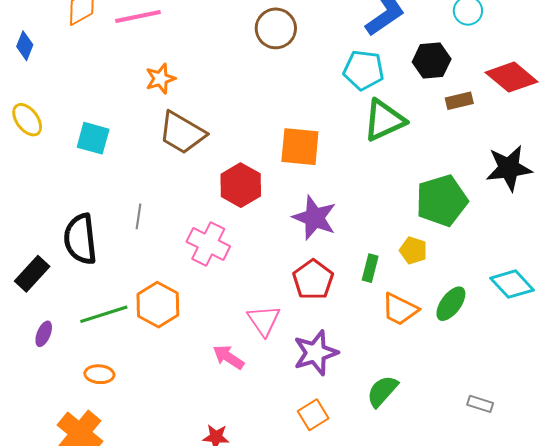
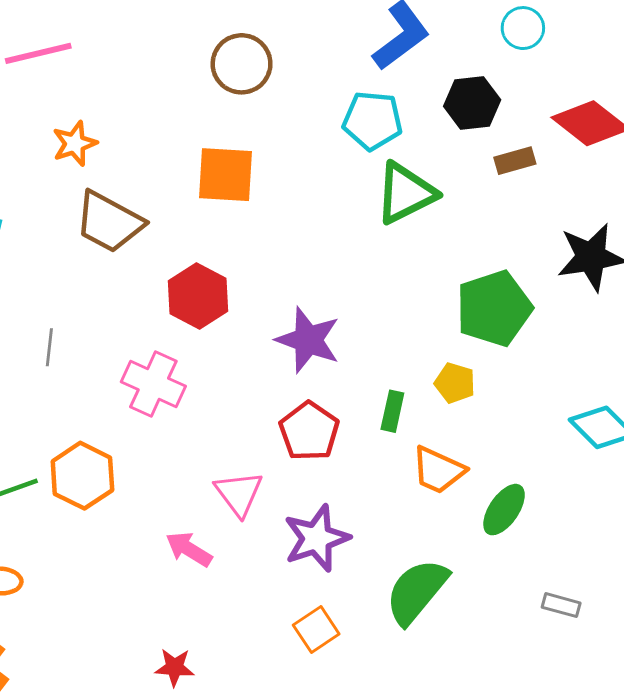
orange square: (300, 147) -> (225, 175), moved
green ellipse: (451, 304) -> (504, 510), moved
green semicircle: (382, 391) -> (417, 591), size x1.4

